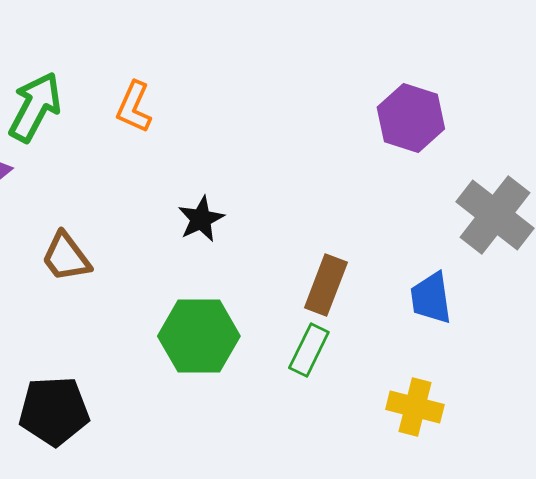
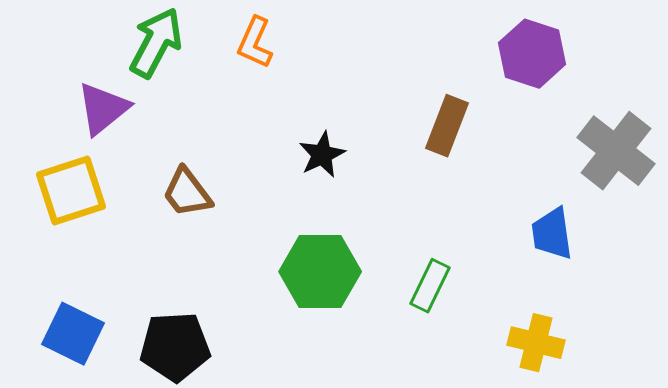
brown rectangle: (326, 285) -> (447, 126), moved

